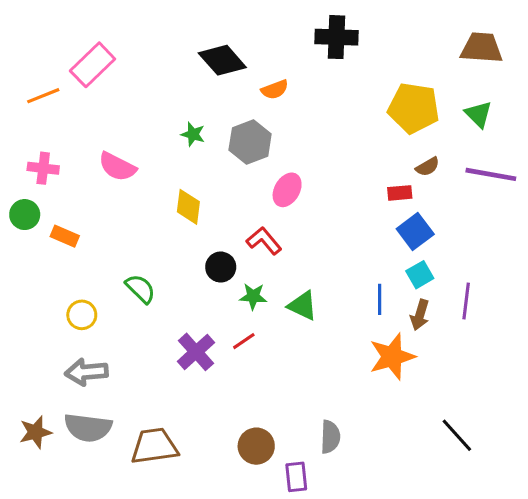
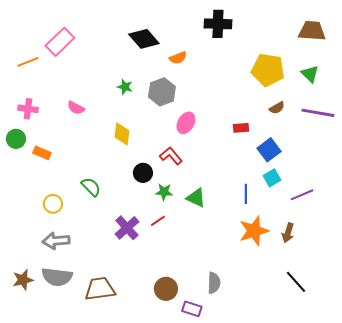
pink semicircle: (117, 167) -> (76, 108), size x0.7
red rectangle: (400, 193) -> (241, 128), moved
purple line: (466, 301) -> (302, 195), turned 60
brown arrow: (420, 315) -> (288, 233), moved
purple rectangle: (296, 477) -> (192, 309), turned -66

